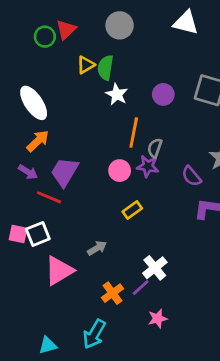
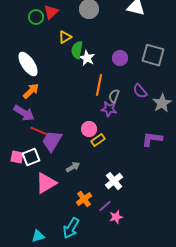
green semicircle: (105, 68) -> (77, 50), moved
pink circle: (120, 171) -> (89, 129), moved
purple arrow: (28, 172) -> (24, 113), size x1.5
purple trapezoid: (65, 172) -> (52, 141), moved
purple semicircle: (191, 176) -> (140, 91), moved
purple line: (141, 288) -> (105, 206), moved

